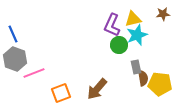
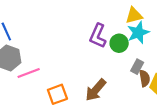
purple L-shape: (112, 25) -> (98, 36), moved
gray rectangle: (136, 67) -> (137, 67), turned 40

